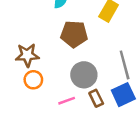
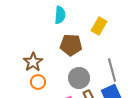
brown star: (27, 55) -> (33, 62), turned -30

